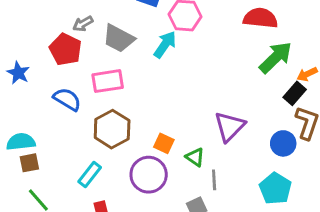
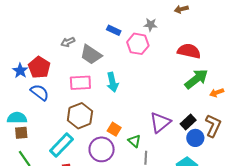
cyan arrow: (165, 45) -> (112, 82), moved, turned 126
red pentagon: (65, 49) -> (39, 67), moved
black rectangle: (295, 93) -> (188, 122), moved
blue semicircle: (67, 99) -> (40, 92), moved
cyan rectangle: (90, 175) -> (61, 145), size x1.4

